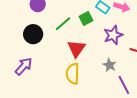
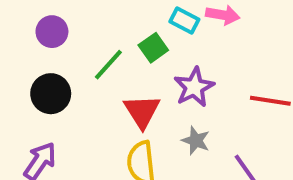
purple star: (113, 35) -> (194, 87), moved
gray star: (110, 65) -> (196, 141), moved

